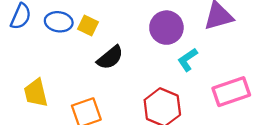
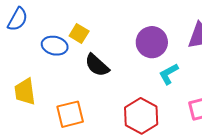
blue ellipse: (59, 22) -> (55, 46), moved
black semicircle: (110, 58) -> (97, 65), turned 76

